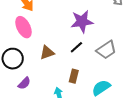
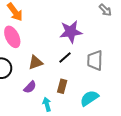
gray trapezoid: (106, 50) -> (95, 60), turned 125
purple semicircle: (24, 83) -> (30, 87), moved

